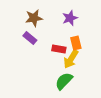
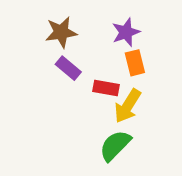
purple rectangle: (30, 38) -> (68, 68), moved
orange rectangle: (76, 43) -> (135, 63), moved

